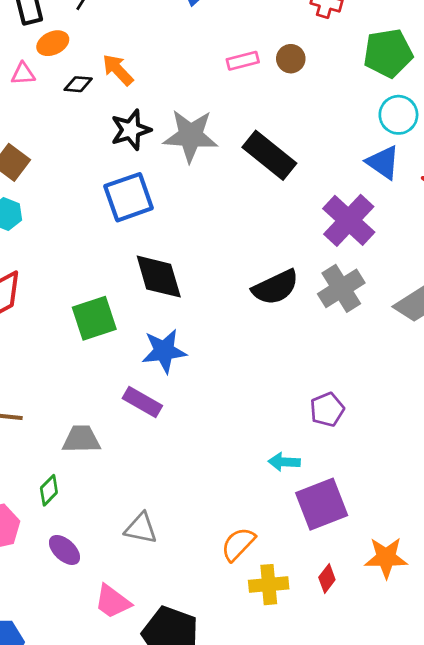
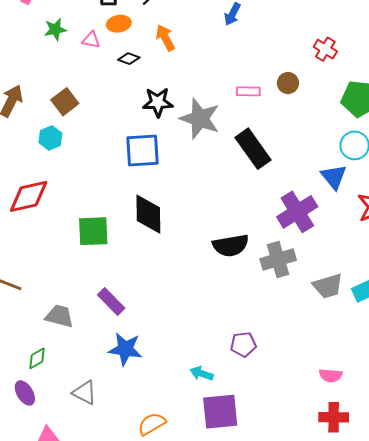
pink rectangle: (243, 61) -> (248, 91), moved
orange arrow: (118, 70) -> (165, 38), moved
blue star: (164, 351) -> (125, 349), moved
green diamond: (49, 490) -> (37, 358), moved

